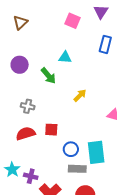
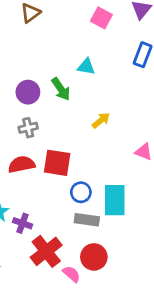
purple circle: (20, 65) -> (28, 92), moved
gray cross: (28, 106) -> (28, 128), turned -32
red square: (51, 130) -> (57, 163), size x1.5

